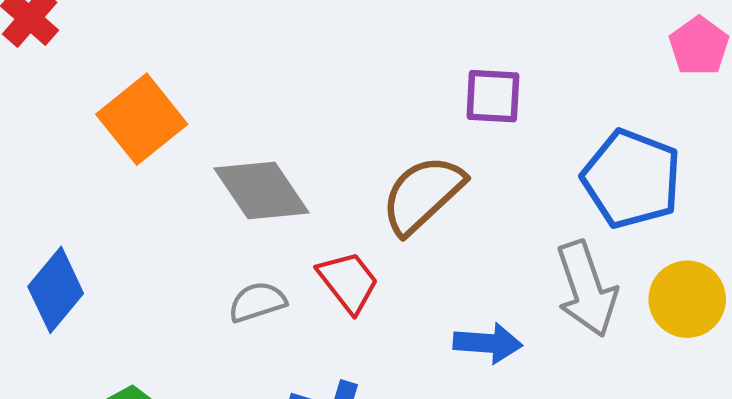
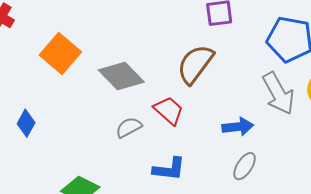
blue diamond: (56, 290) -> (26, 123), moved, size x0.7

